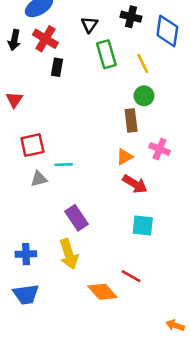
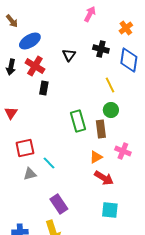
green rectangle: (106, 54) -> (78, 121), moved
cyan line: (64, 165) -> (49, 163), turned 48

